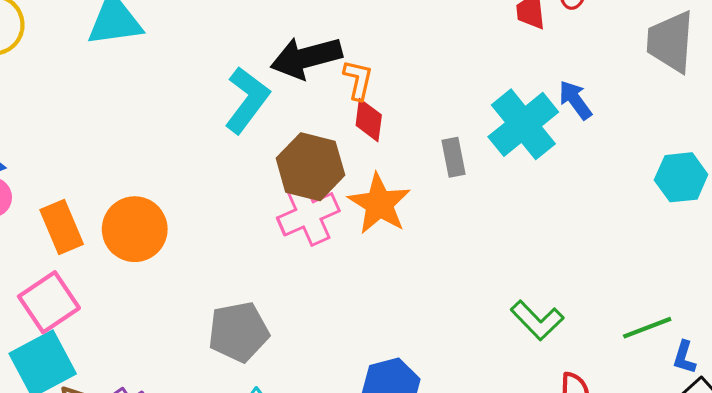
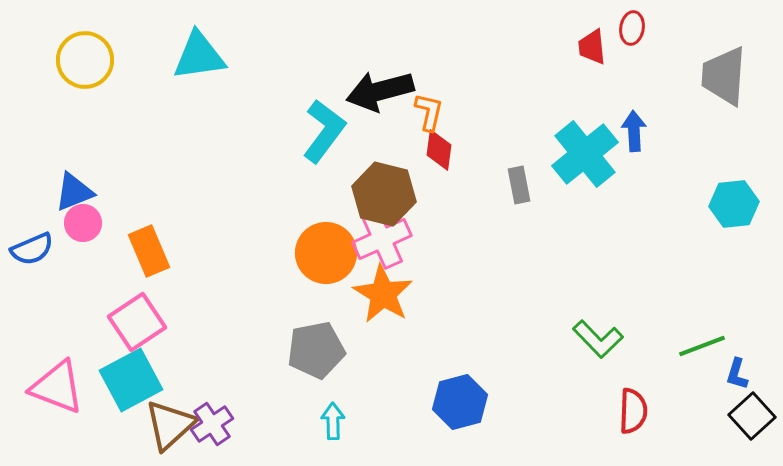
blue arrow: (575, 100) -> (634, 131), turned 33
orange star: (379, 204) -> (383, 294), moved
orange circle: (135, 229) -> (326, 253), moved

